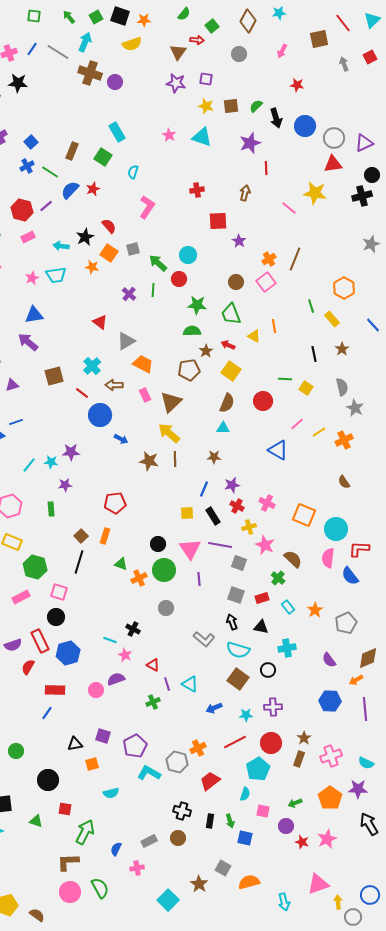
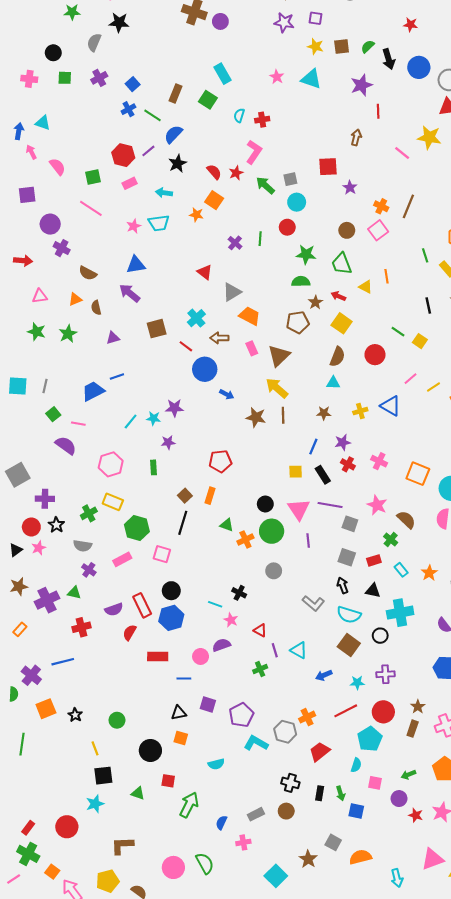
red star: (93, 189) -> (236, 173), moved
red cross: (197, 190) -> (262, 120), moved
black star: (85, 237) -> (178, 163), moved
gray square: (133, 249) -> (290, 179), moved
orange cross: (269, 259) -> (381, 206), turned -32
green arrow: (158, 263) -> (265, 185), moved
green line: (285, 379) -> (398, 332), turned 32
yellow cross: (249, 527) -> (360, 411), moved
black circle: (56, 617) -> (171, 591), moved
cyan cross: (287, 648) -> (400, 613), size x1.4
blue line: (47, 713) -> (184, 678), moved, turned 56
orange square: (92, 764) -> (181, 738), moved, turned 32
brown L-shape: (68, 862) -> (122, 846), moved

